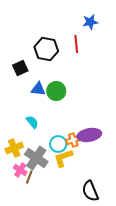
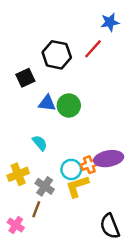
red line: (76, 44) -> (93, 49), turned 48
gray cross: (36, 158) -> (45, 186), size x0.7
pink cross: (20, 170) -> (16, 225), moved

